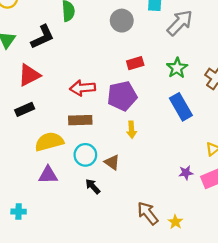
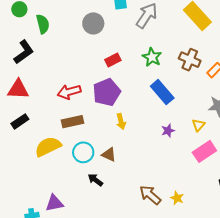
red triangle: (29, 75) -> (18, 89), turned 40
purple star: (186, 173) -> (168, 131), moved
purple triangle: (48, 175) -> (54, 203), moved

